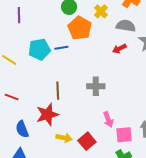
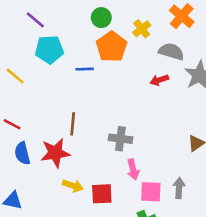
purple line: (19, 15) -> (35, 20), turned -56
cyan pentagon: (39, 49) -> (49, 49), moved
gray cross: (96, 86) -> (120, 139), moved
blue semicircle: (22, 129) -> (22, 153), moved
red square: (87, 141) -> (102, 194), turned 30

